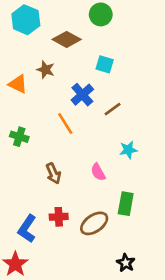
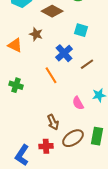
pink semicircle: (98, 172) -> (78, 103), moved
brown arrow: (53, 173) -> (53, 122), moved
brown ellipse: (94, 223) -> (73, 138), moved

